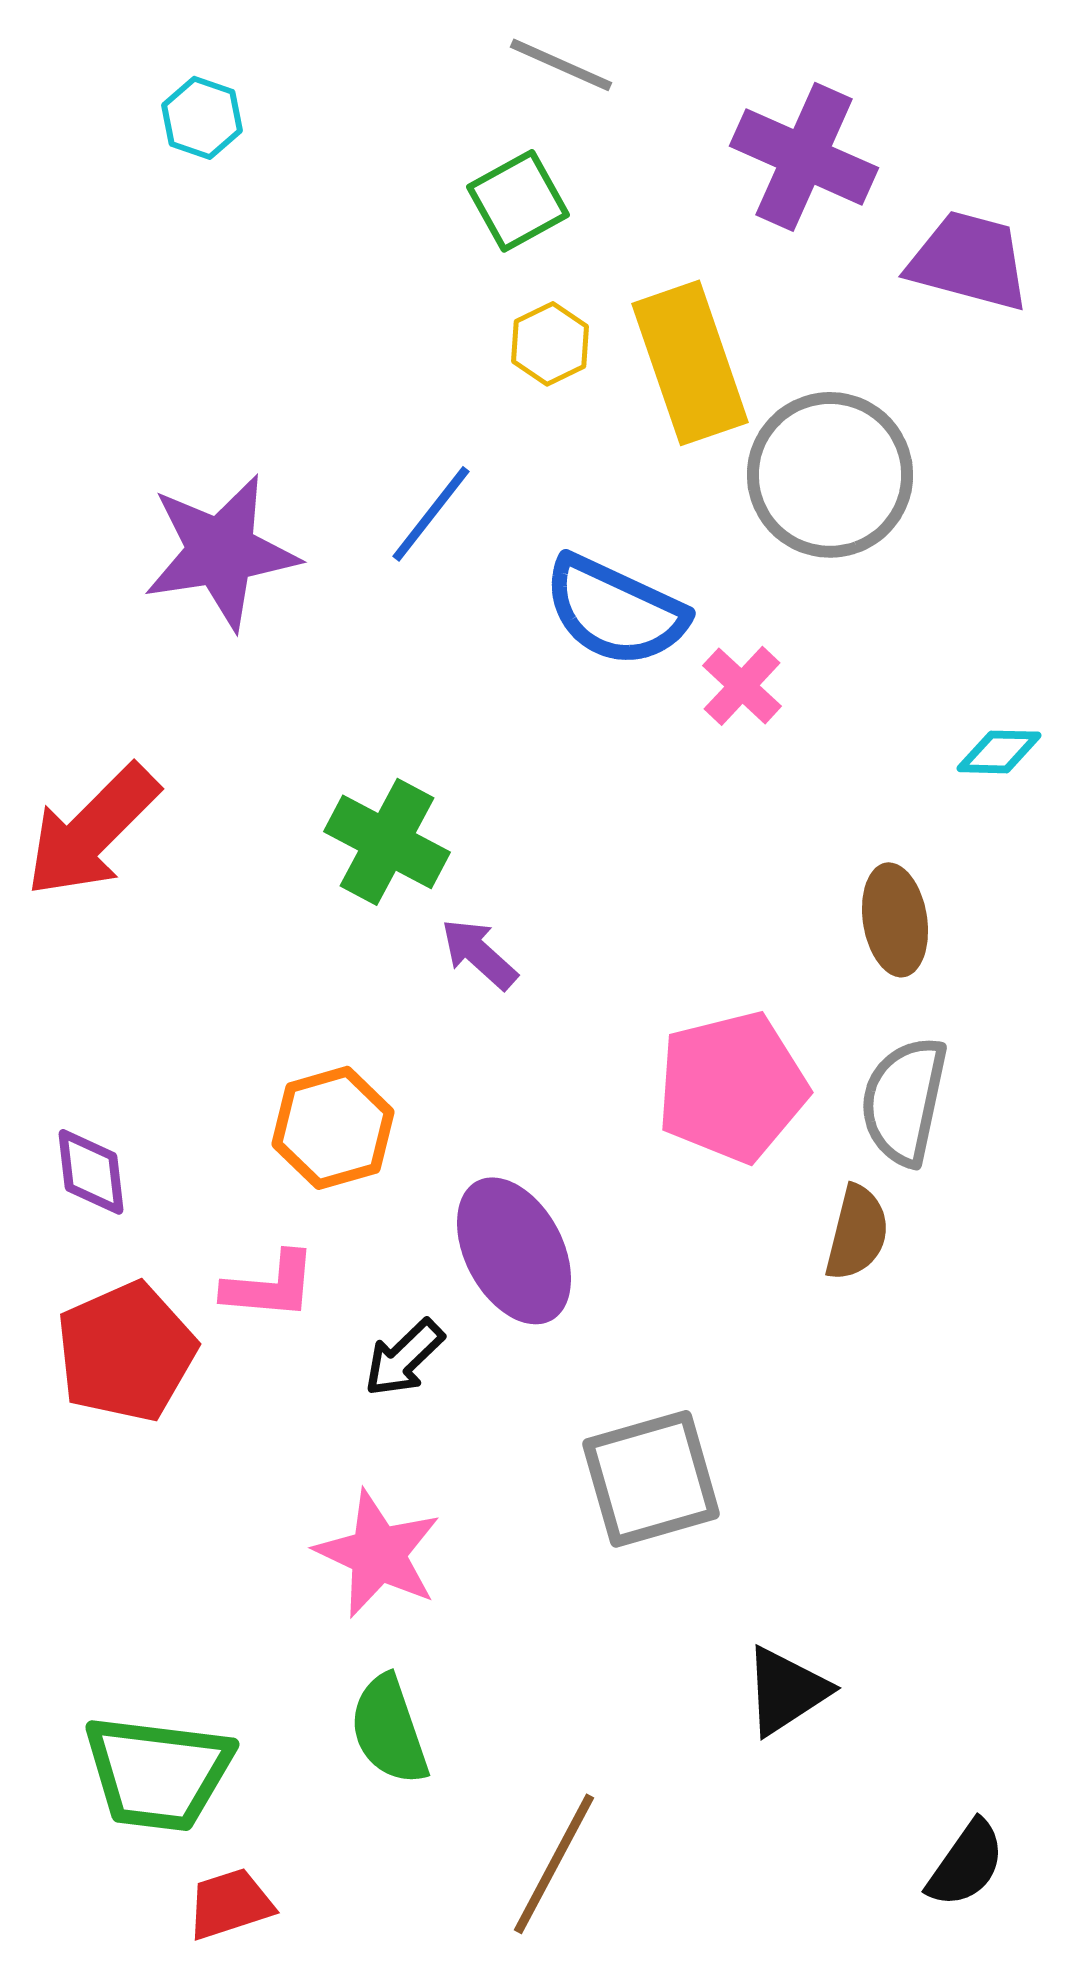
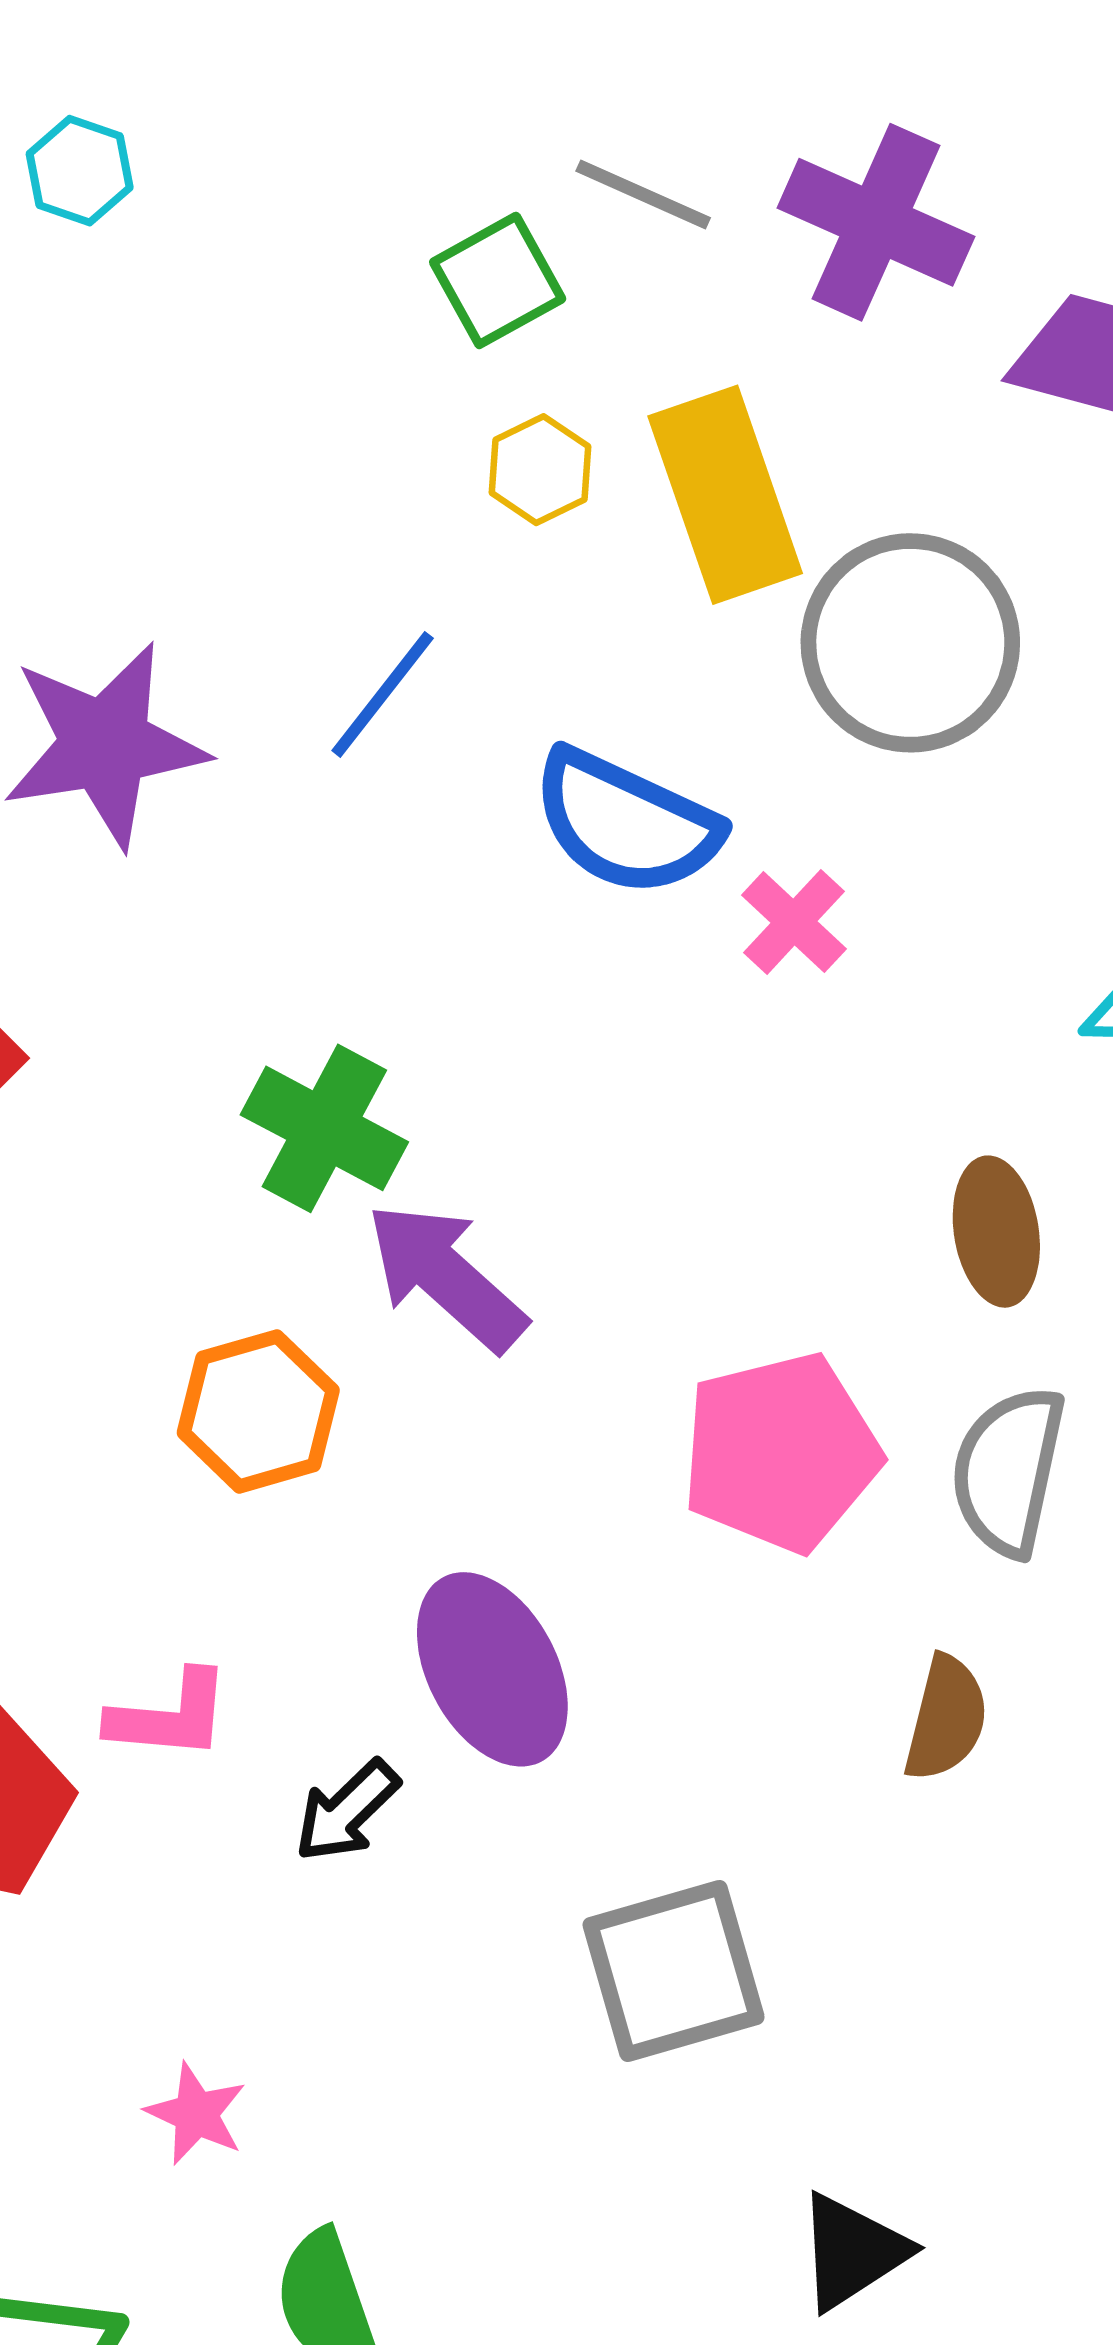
gray line: (561, 65) -> (643, 194), moved
purple arrow: (479, 954) -> (446, 1276), size x1.6
orange hexagon: (333, 1128) -> (258, 1411), moved
brown semicircle: (857, 1233) -> (946, 1718), moved
pink star: (378, 1554) -> (196, 2114), moved, size x0.6

